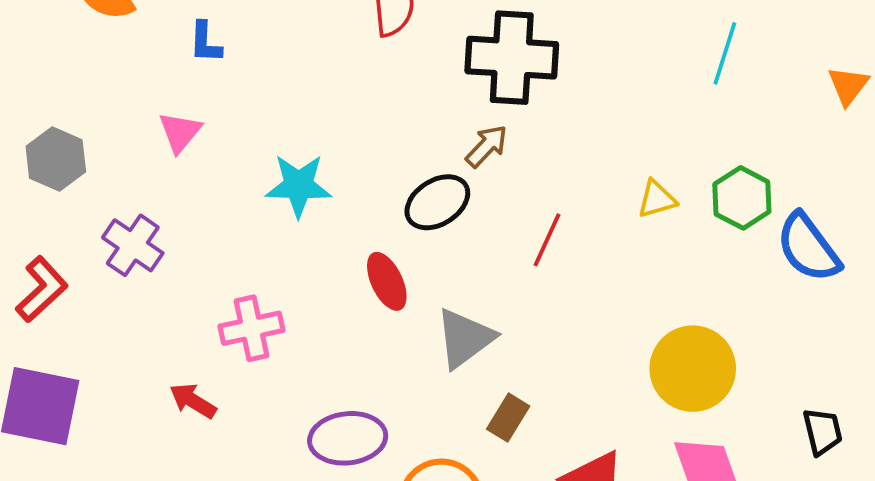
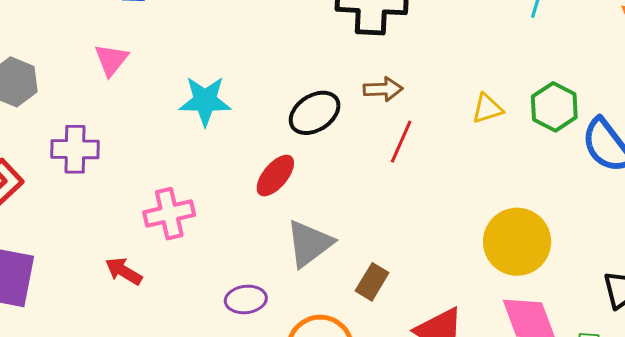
brown arrow: (487, 146) -> (383, 89), moved, turned 45
purple cross: (133, 245) -> (75, 149), turned -33
red ellipse: (387, 281) -> (275, 176), turned 66
gray triangle: (465, 338) -> (309, 244), moved
purple ellipse: (348, 438) -> (246, 299), size x0.7

